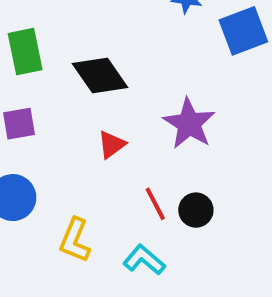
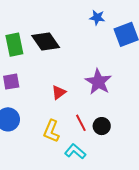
black diamond: (100, 75) -> (46, 42), moved
yellow L-shape: (75, 240) -> (51, 131), moved

